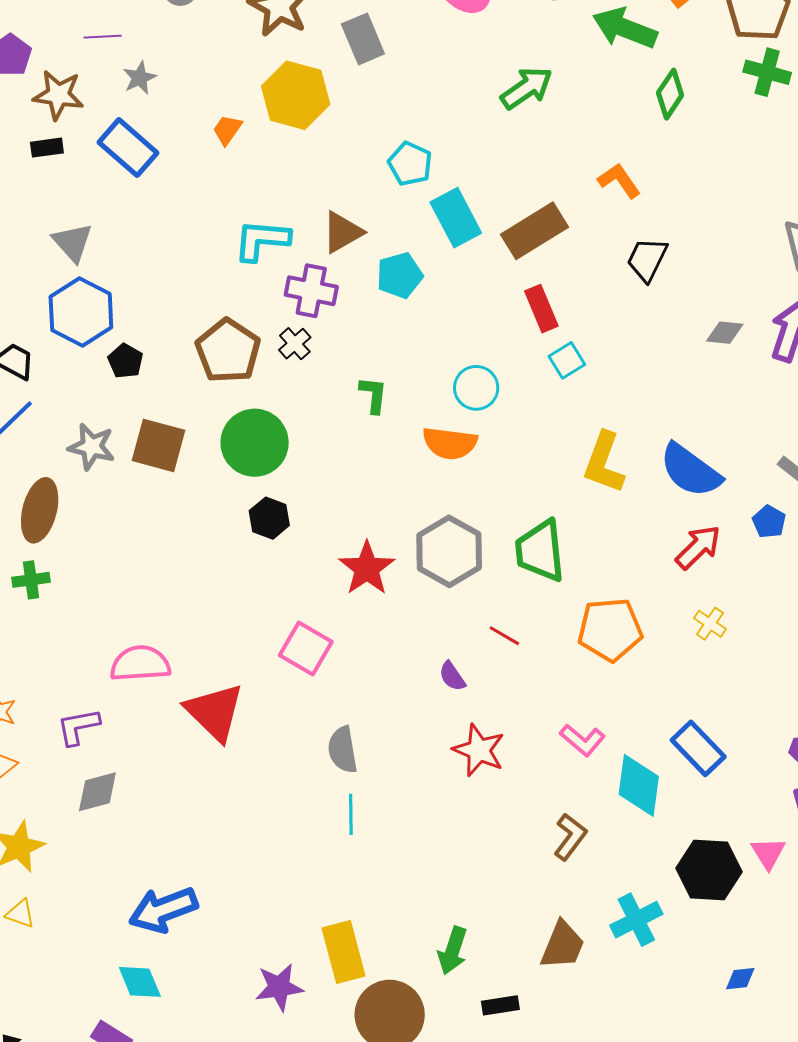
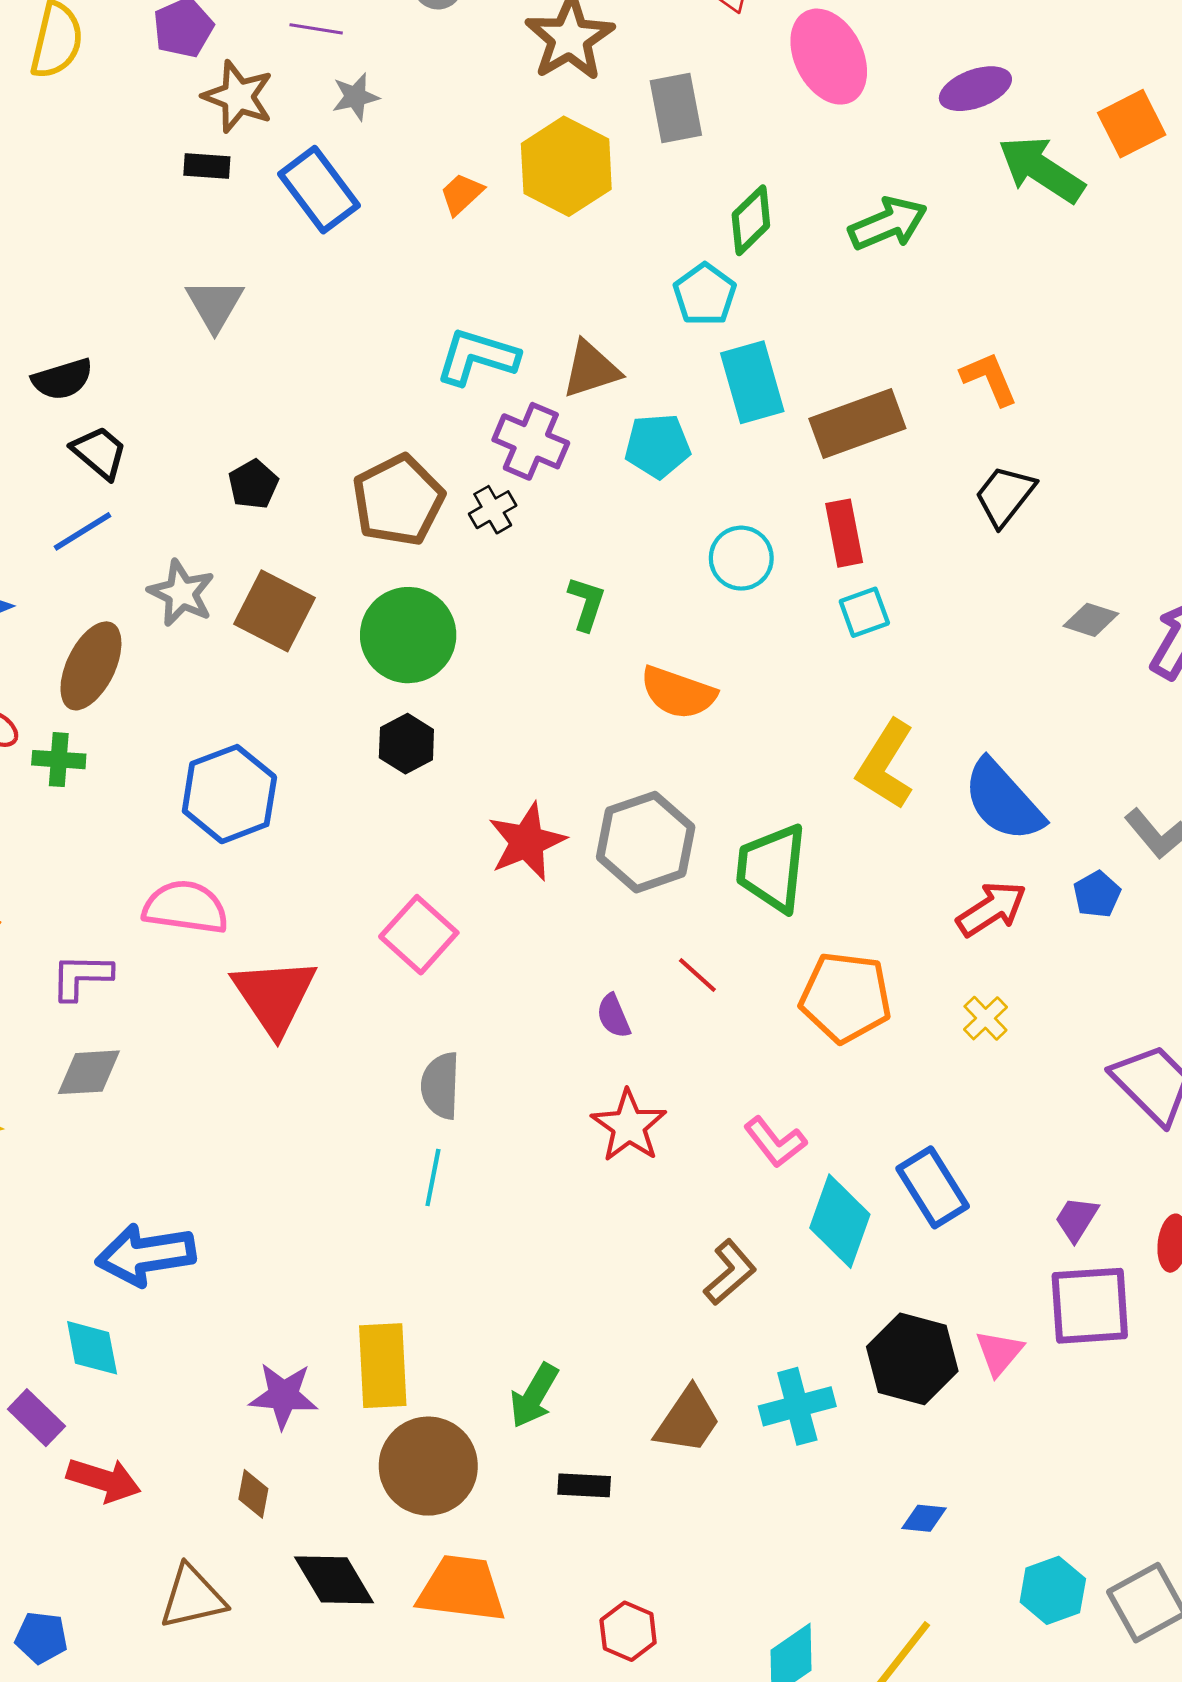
green diamond: (670, 94) -> (751, 220), moved
blue hexagon: (81, 312) -> (229, 794), moved
cyan circle: (476, 388) -> (741, 558), moved

